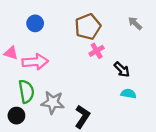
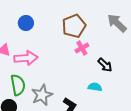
gray arrow: (135, 23) -> (117, 23), size x1.5
cyan semicircle: (128, 94) -> (95, 87), moved
gray star: (53, 102) -> (42, 95), turned -30

